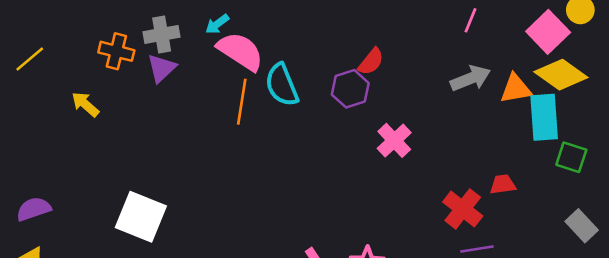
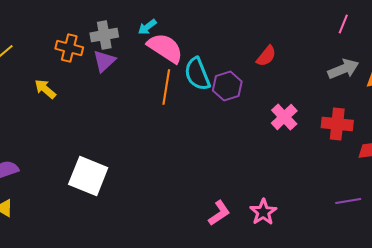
purple hexagon: (350, 89) -> (227, 86), moved
red cross: (463, 209) -> (337, 124), moved, turned -32

